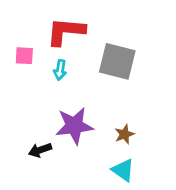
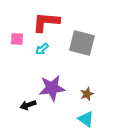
cyan arrow: (60, 70) -> (42, 49), turned 40

